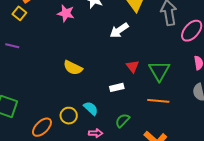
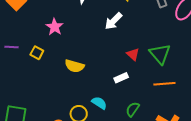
yellow square: (19, 13) -> (37, 53), moved
pink star: (66, 13) -> (55, 27), moved, turned 30
purple line: (12, 46) -> (11, 47), moved

